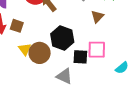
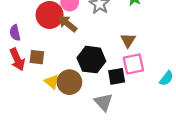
brown triangle: (97, 17) -> (128, 40), moved
gray triangle: (64, 76) -> (103, 102), turned 36

